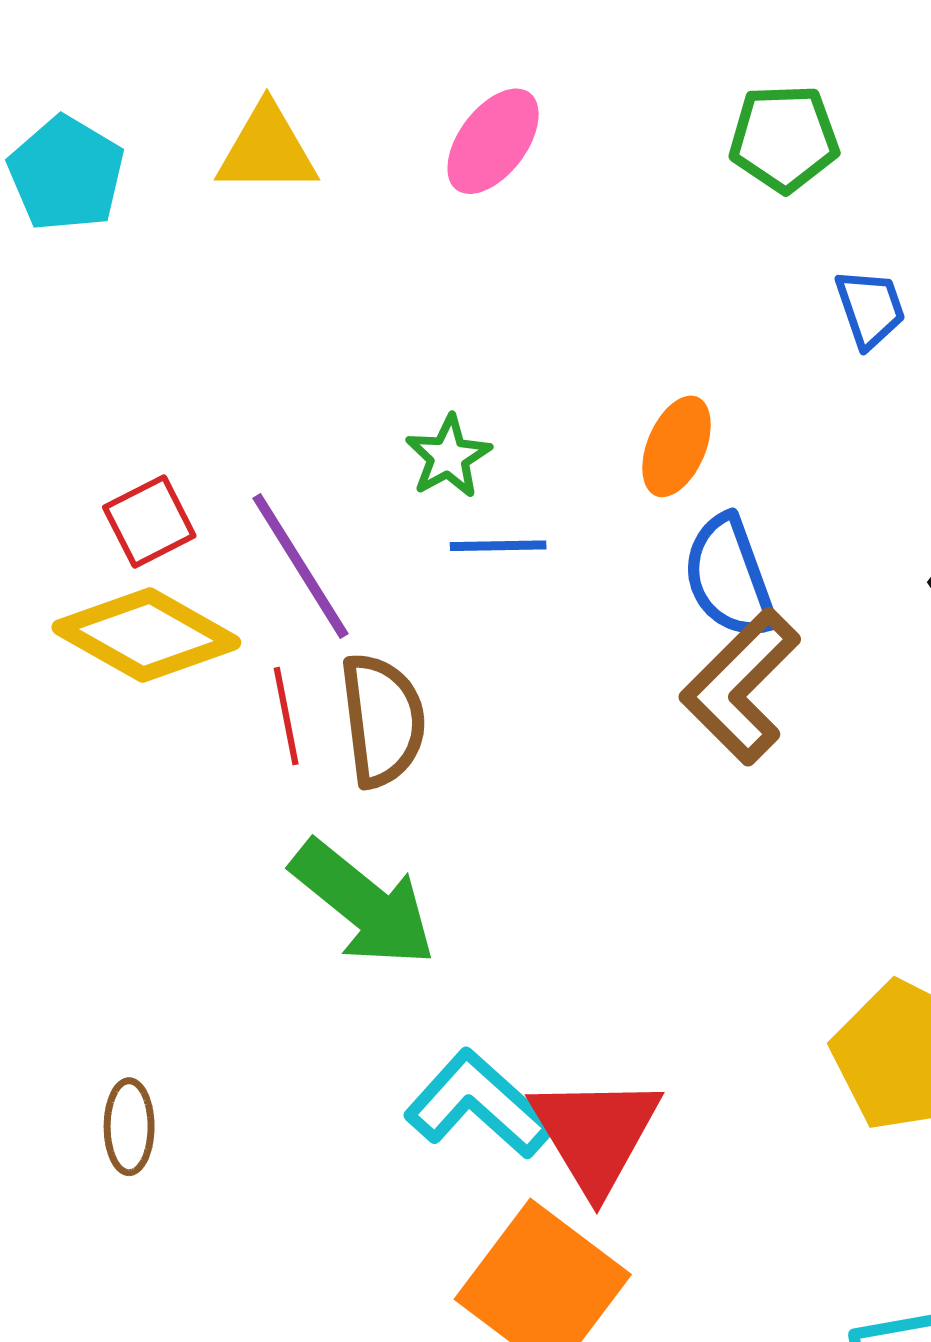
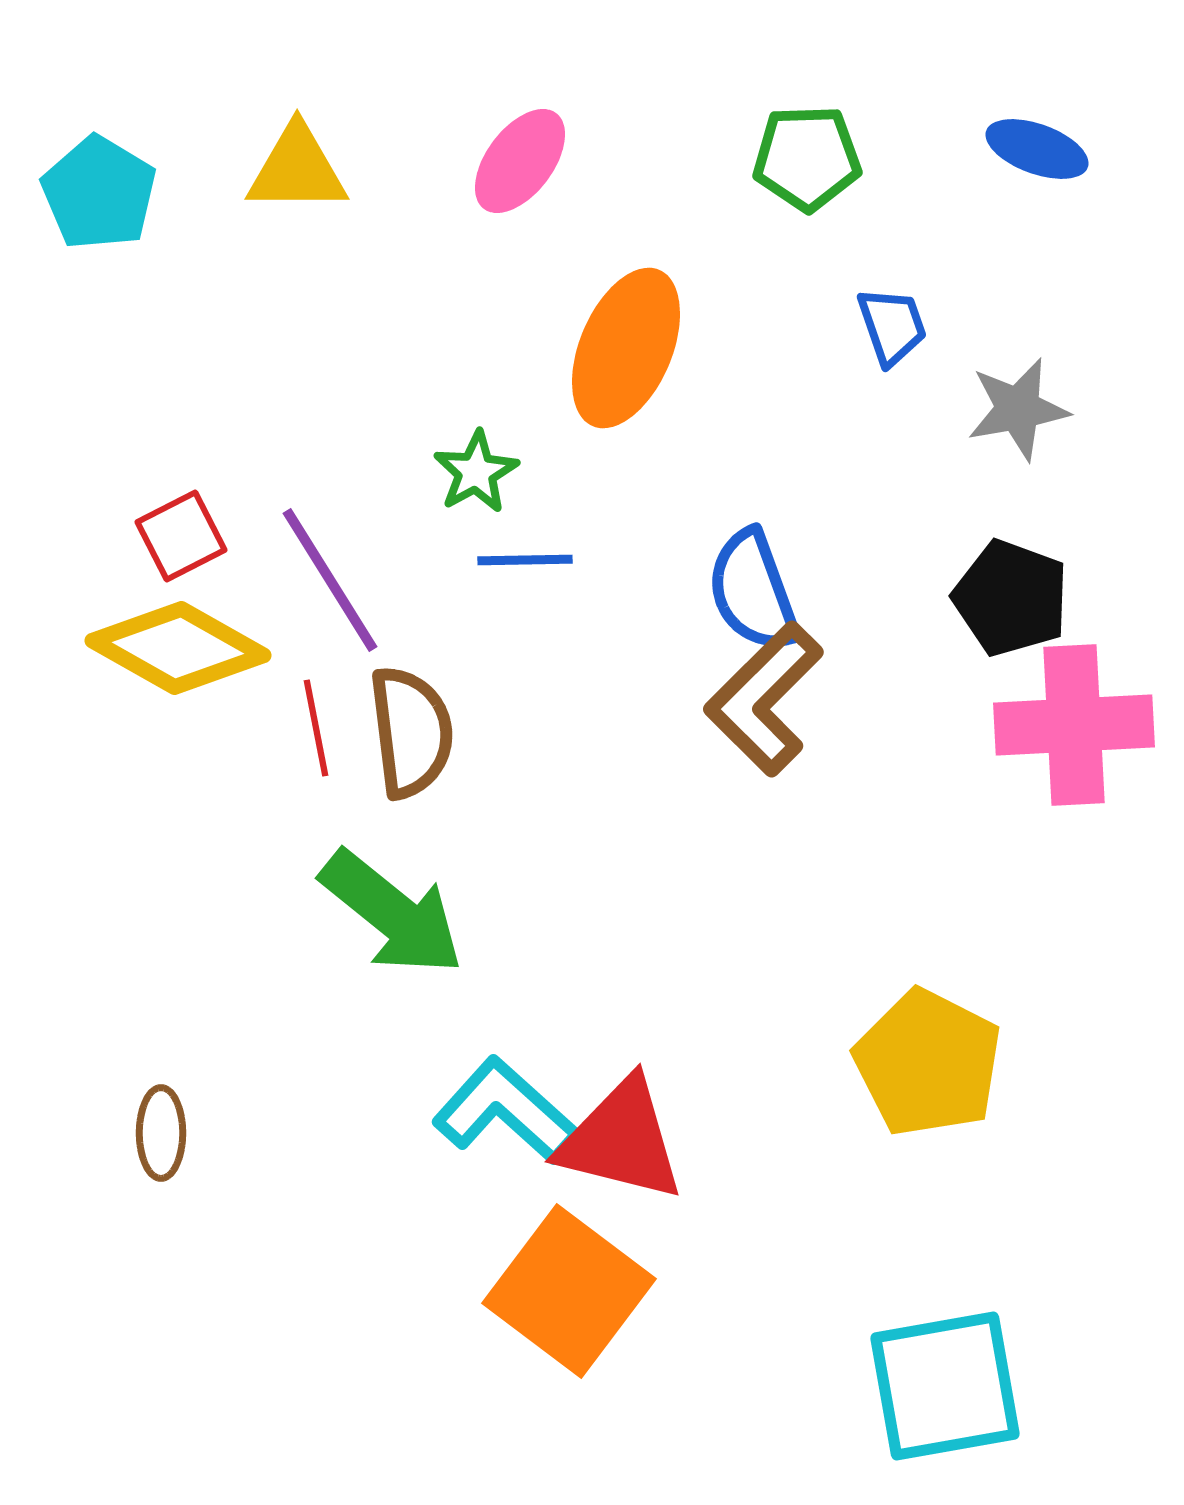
orange ellipse: (677, 446) -> (626, 348), moved, size x1.6
red triangle: (595, 1134) -> (621, 1140), turned -45

